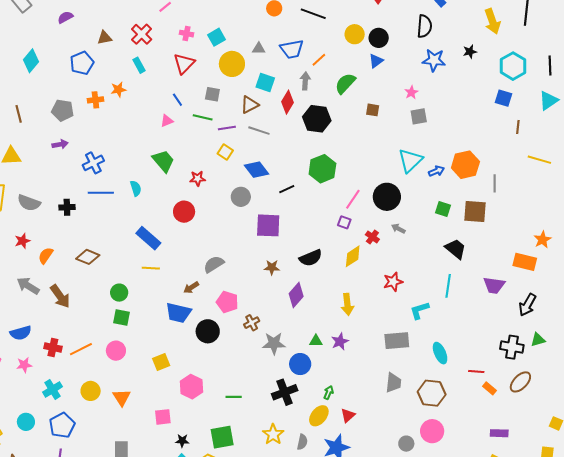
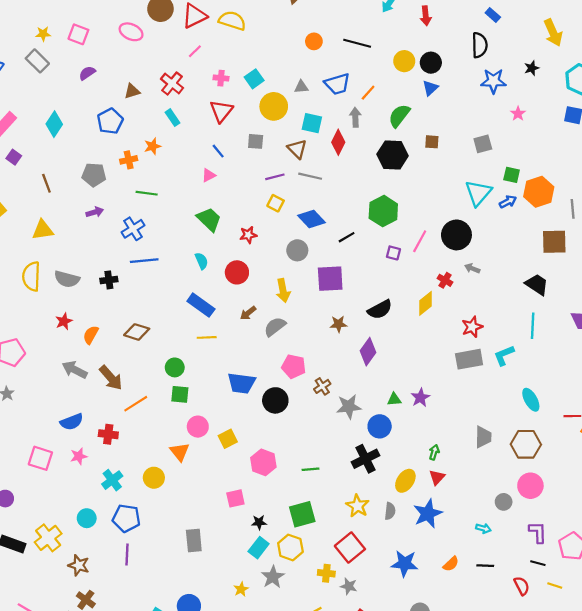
pink star: (411, 92) -> (518, 114), moved
brown triangle: (250, 105) -> (297, 149), turned -42
green line: (203, 117) -> (147, 193), moved
black hexagon: (317, 119) -> (393, 155), moved
cyan semicircle: (136, 188) -> (202, 261), moved
green square: (443, 209) -> (512, 175), moved
purple square: (344, 222) -> (393, 253), moved
brown arrow: (191, 288) -> (248, 313), moved
yellow arrow: (347, 304) -> (283, 290), moved
gray rectangle: (397, 341) -> (469, 359), moved
orange line: (81, 349) -> (136, 404), moved
pink circle: (116, 351) -> (198, 427), moved
green arrow: (329, 393) -> (434, 452), moved
orange triangle: (122, 398) -> (180, 452), moved
blue pentagon: (62, 425) -> (126, 518), turned -30

